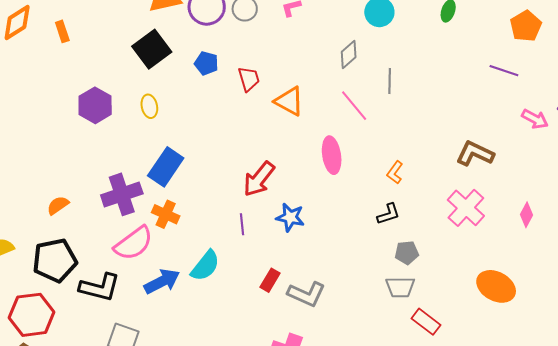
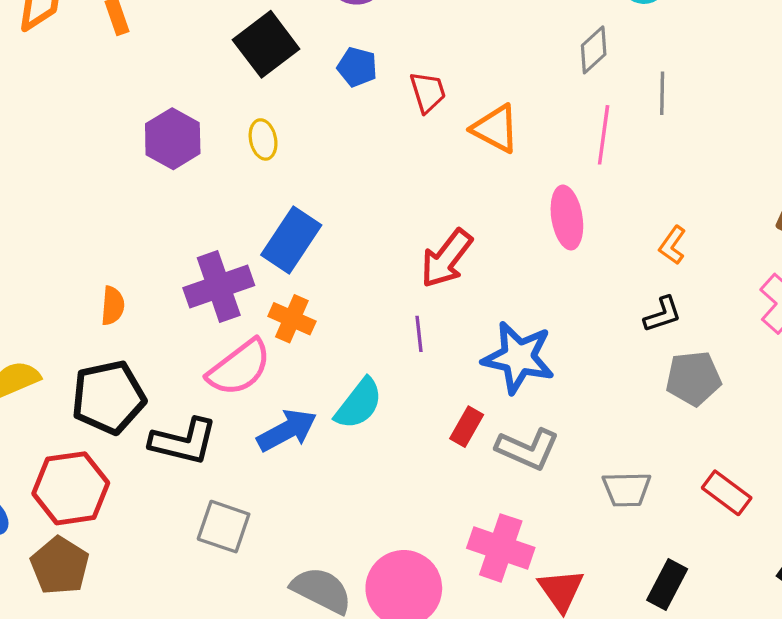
pink line: (354, 106) -> (604, 135), turned 48
orange semicircle: (58, 205) -> (113, 306), turned 130
blue star: (290, 217) -> (518, 357), moved, size x1.5
gray pentagon: (407, 253) -> (693, 378), size x1.4
gray trapezoid: (400, 287) -> (627, 489), moved

